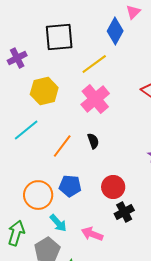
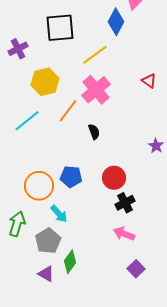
orange line: (62, 146) -> (68, 111), moved
pink arrow: (92, 234) -> (124, 234), moved

